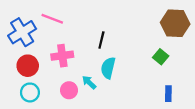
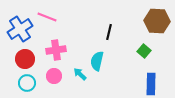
black line: (101, 40) -> (109, 32), moved
pink circle: (69, 90) -> (54, 76), moved
blue rectangle: (168, 94) -> (151, 84), size x1.5

